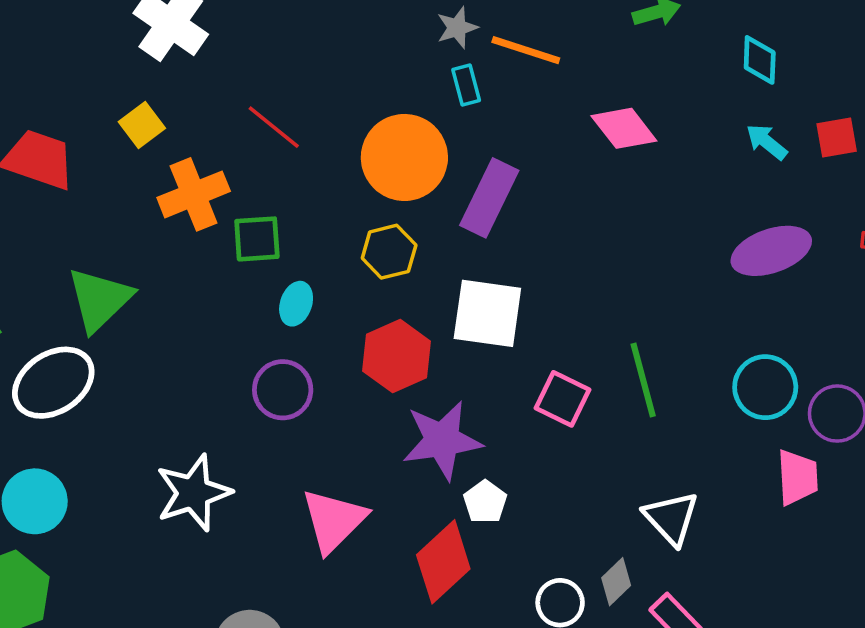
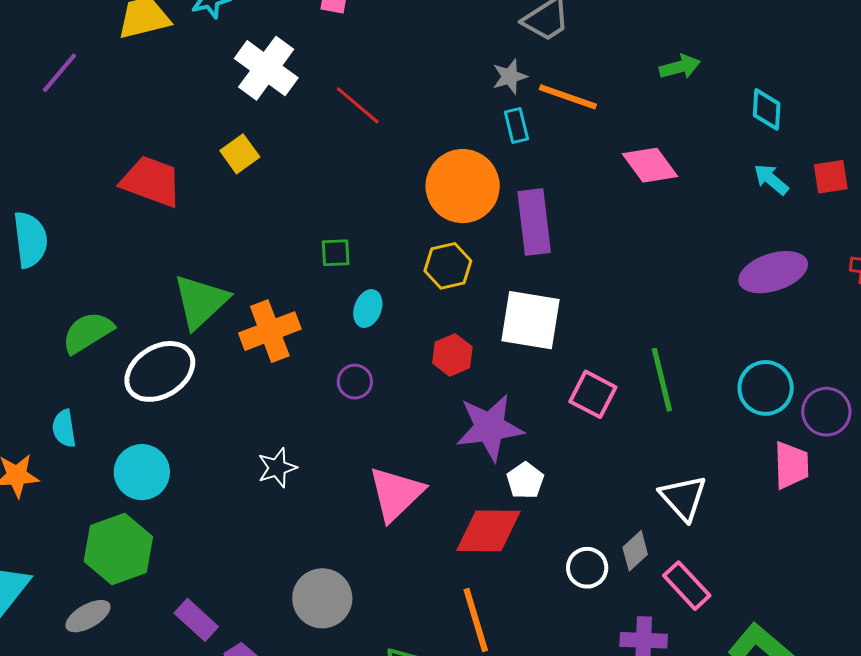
red line: (274, 127) -> (358, 105), moved
orange cross: (194, 194) -> (270, 331), moved
purple rectangle: (489, 198) -> (534, 222), turned -34
green square: (257, 239) -> (336, 253), size x0.7
red hexagon: (396, 356) -> (452, 355), size x0.7
purple circle: (283, 390) -> (355, 382), size x0.7
white star: (193, 493) -> (277, 468), size x0.6
red diamond: (443, 562) -> (489, 531), turned 42

